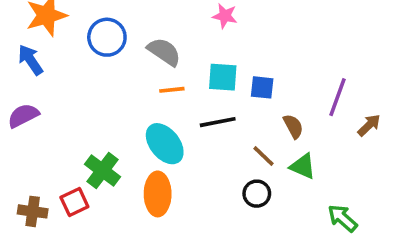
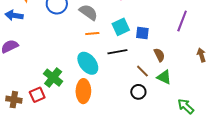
blue arrow: (30, 60) -> (14, 15), turned -48
cyan square: (223, 77) -> (121, 27), turned -30
purple line: (338, 97) -> (182, 21), moved
brown arrow: (369, 125) -> (201, 55), turned -64

